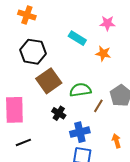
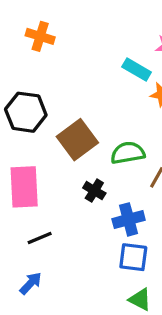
cyan rectangle: (77, 38) -> (137, 70), moved
black hexagon: (33, 52) -> (26, 112), moved

